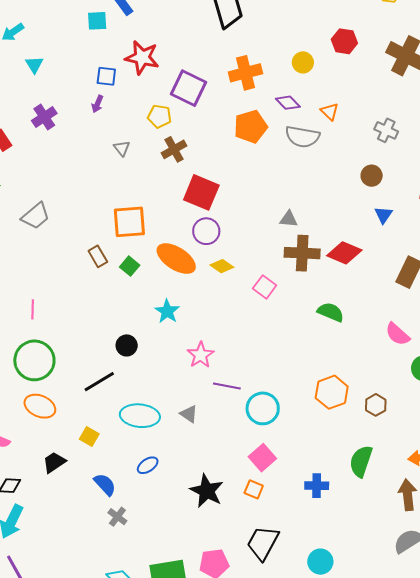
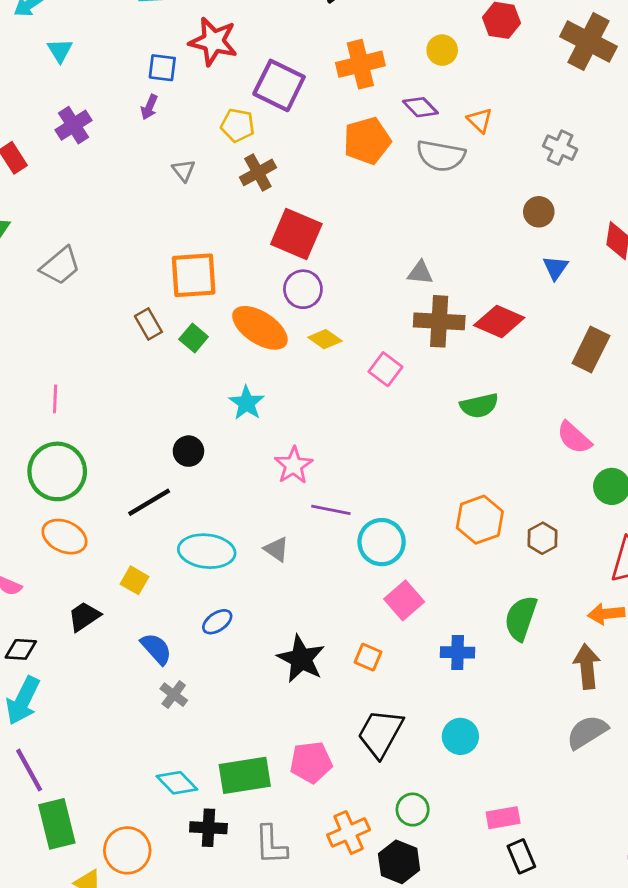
green semicircle: (331, 312) -> (479, 406), turned 144
pink square: (262, 458) -> (404, 600), moved
cyan circle: (320, 562) -> (460, 736), moved

